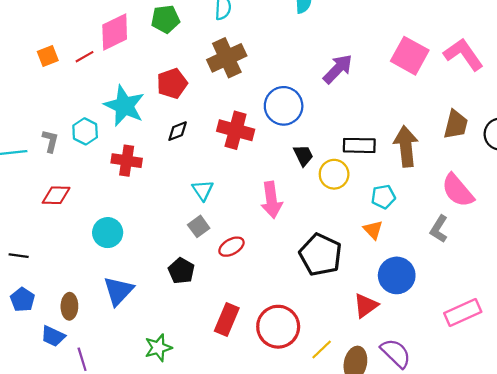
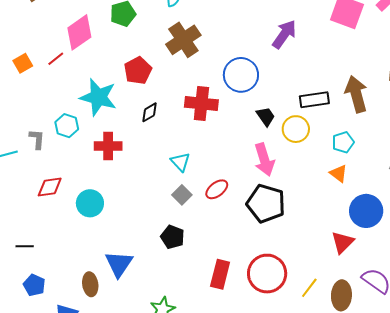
pink arrow: (271, 200) -> (264, 160), moved
cyan circle: (108, 233) -> (90, 203), moved
red ellipse: (231, 247) -> (217, 189), moved
black pentagon: (321, 255) -> (266, 204), moved
brown ellipse: (69, 306) -> (90, 284), moved

